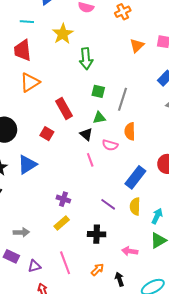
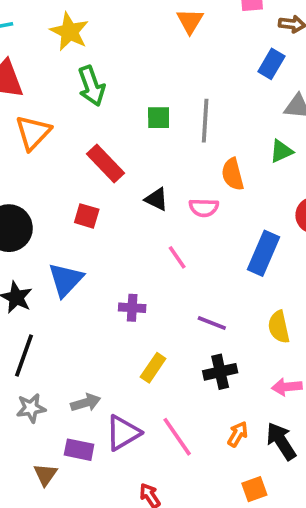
orange triangle: (137, 46) -> (190, 21), moved
green arrow: (86, 59) -> (91, 86), moved
green triangle: (99, 118) -> (281, 151), moved
pink line: (90, 160) -> (177, 257), moved
purple cross: (63, 199) -> (132, 308), moved
purple line: (108, 204) -> (212, 323), moved
yellow semicircle: (135, 206) -> (279, 327), moved
purple triangle: (34, 266) -> (123, 433), moved, size x1.5
black arrow: (119, 279) -> (281, 441), size x1.5

